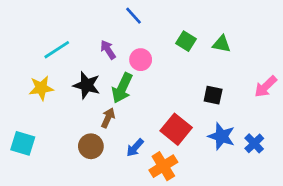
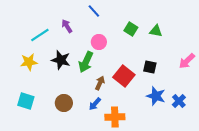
purple arrow: (108, 50) -> (67, 26), moved
brown arrow: (108, 118) -> (100, 83), moved
red square: (176, 129) -> (124, 76), moved
cyan square: (23, 143) -> (26, 101), moved
orange cross: (163, 166) -> (115, 117), turned 30

